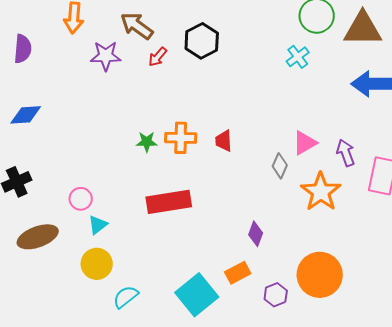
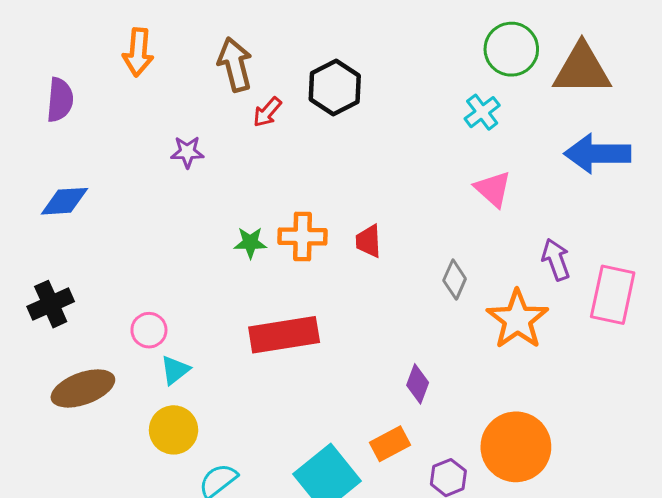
brown arrow: (137, 26) -> (235, 64), turned 40
purple star: (106, 56) -> (187, 152), moved, size x0.7
pink triangle: (305, 143) -> (493, 189), moved, turned -48

